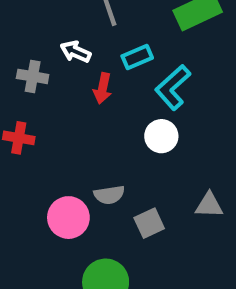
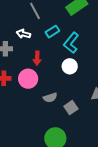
red arrow: (103, 88) -> (37, 58), moved
pink circle: (68, 218) -> (28, 79), moved

